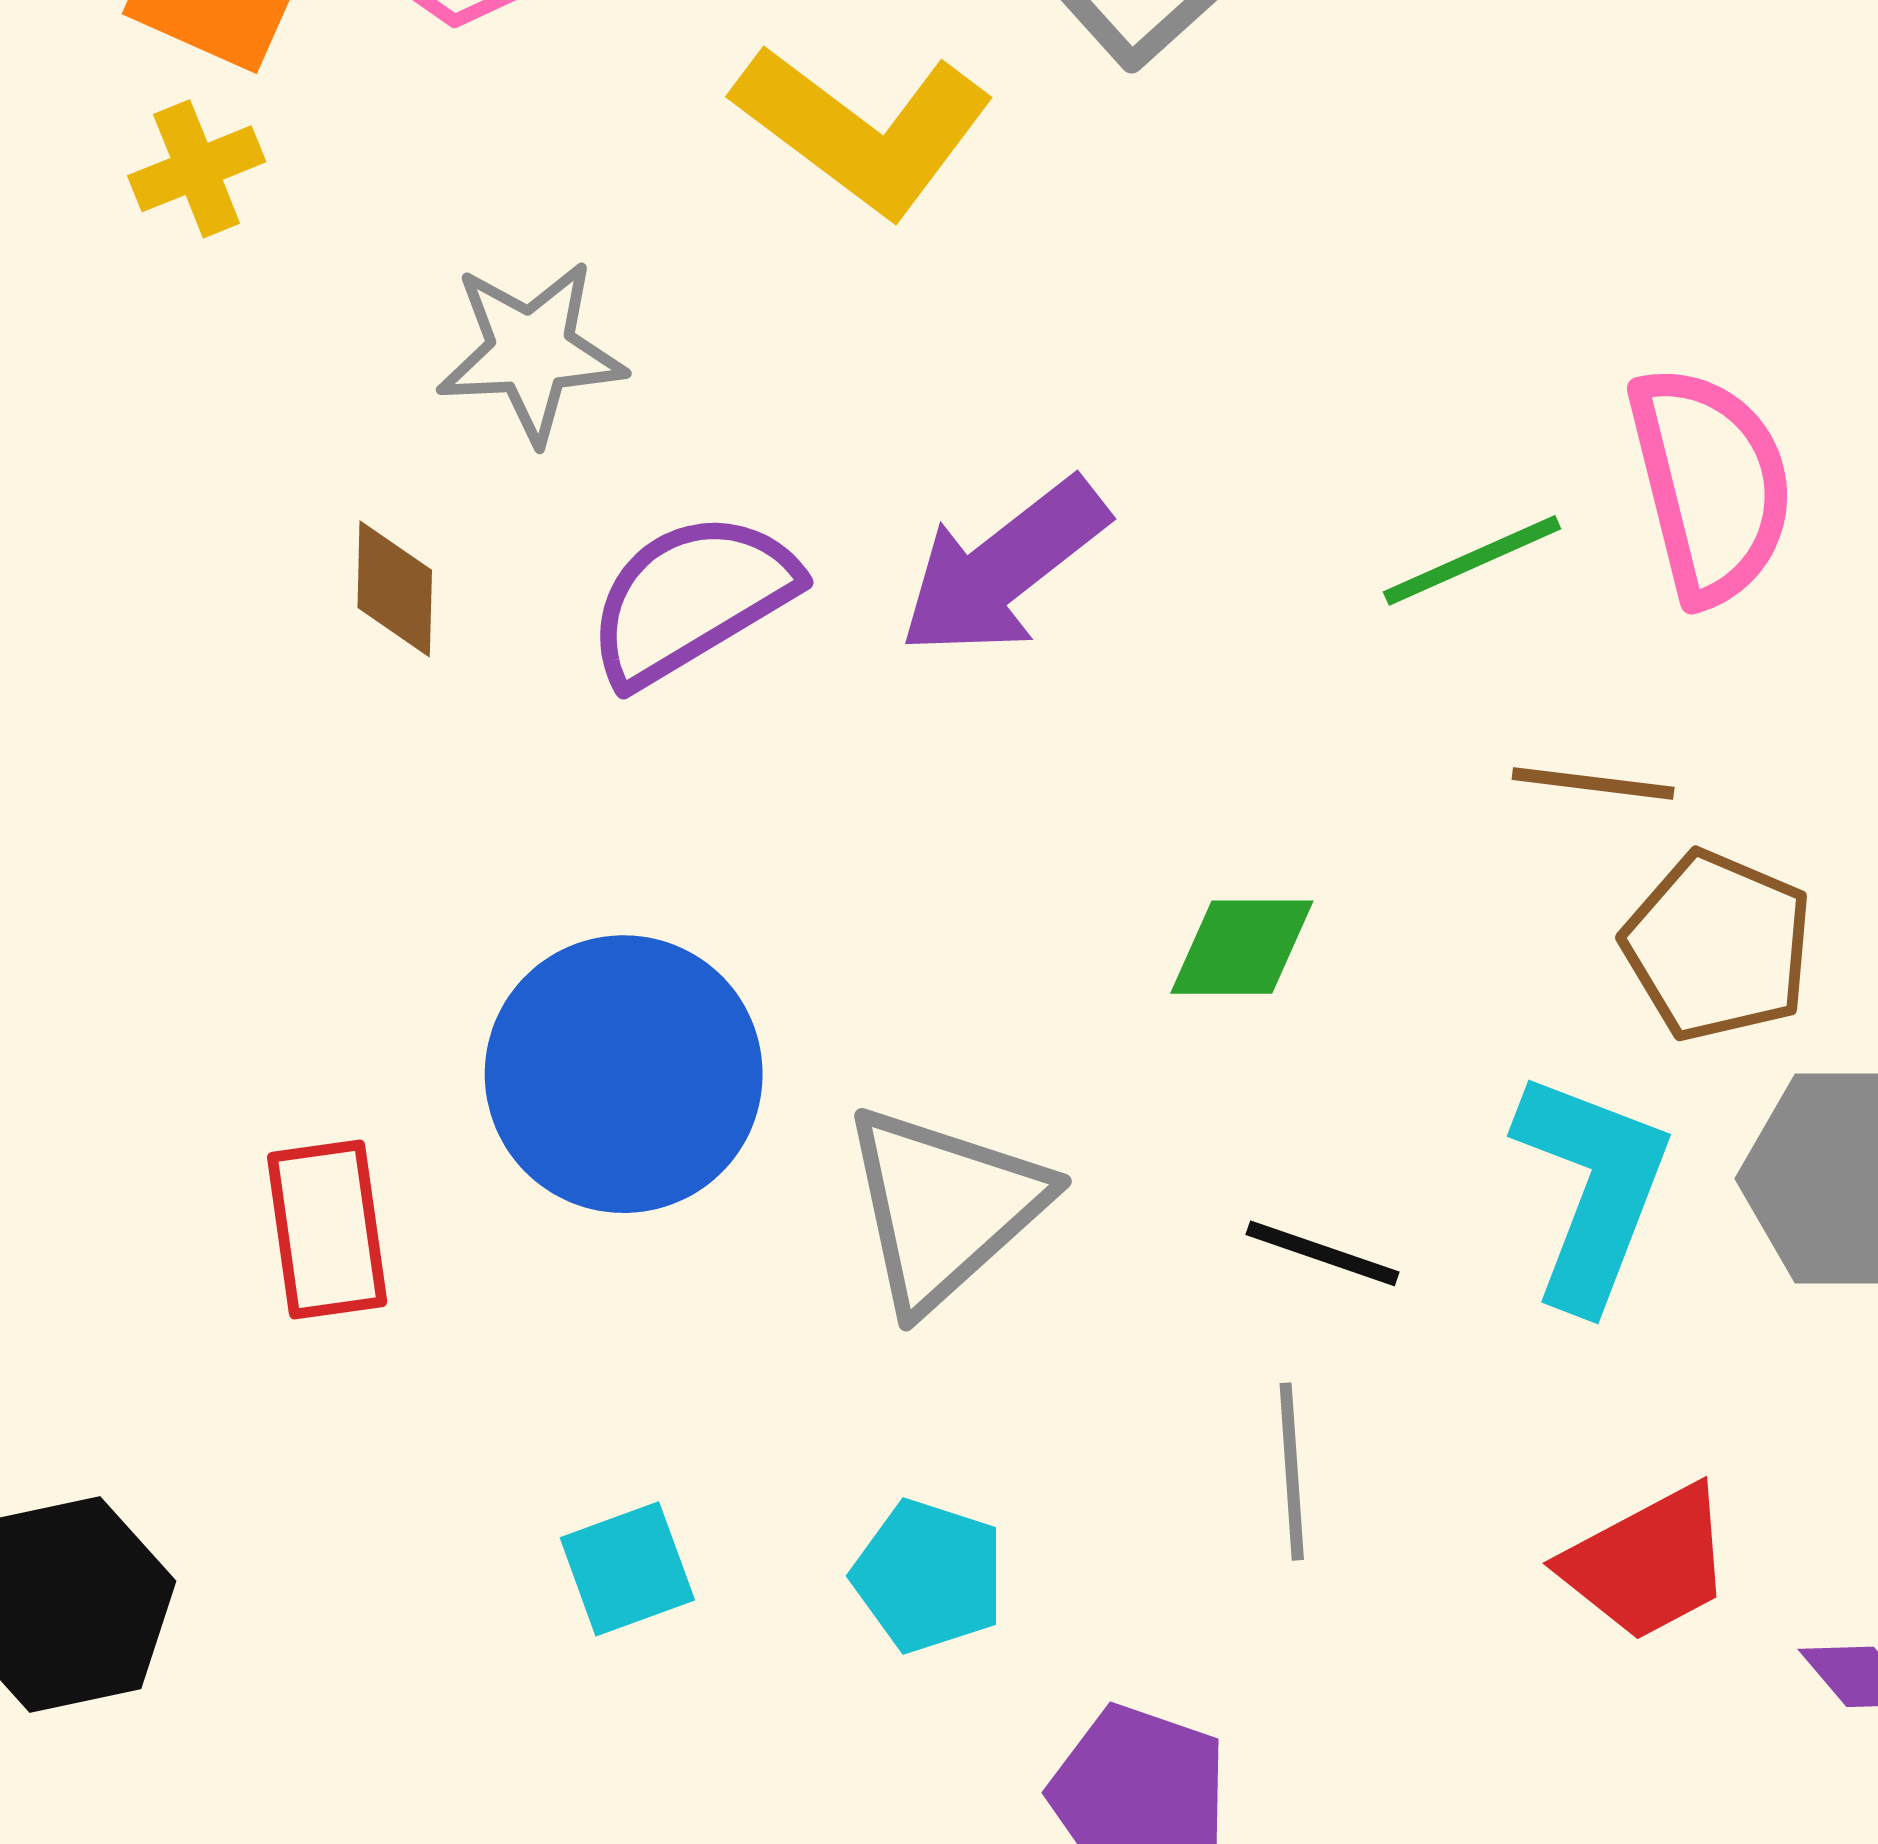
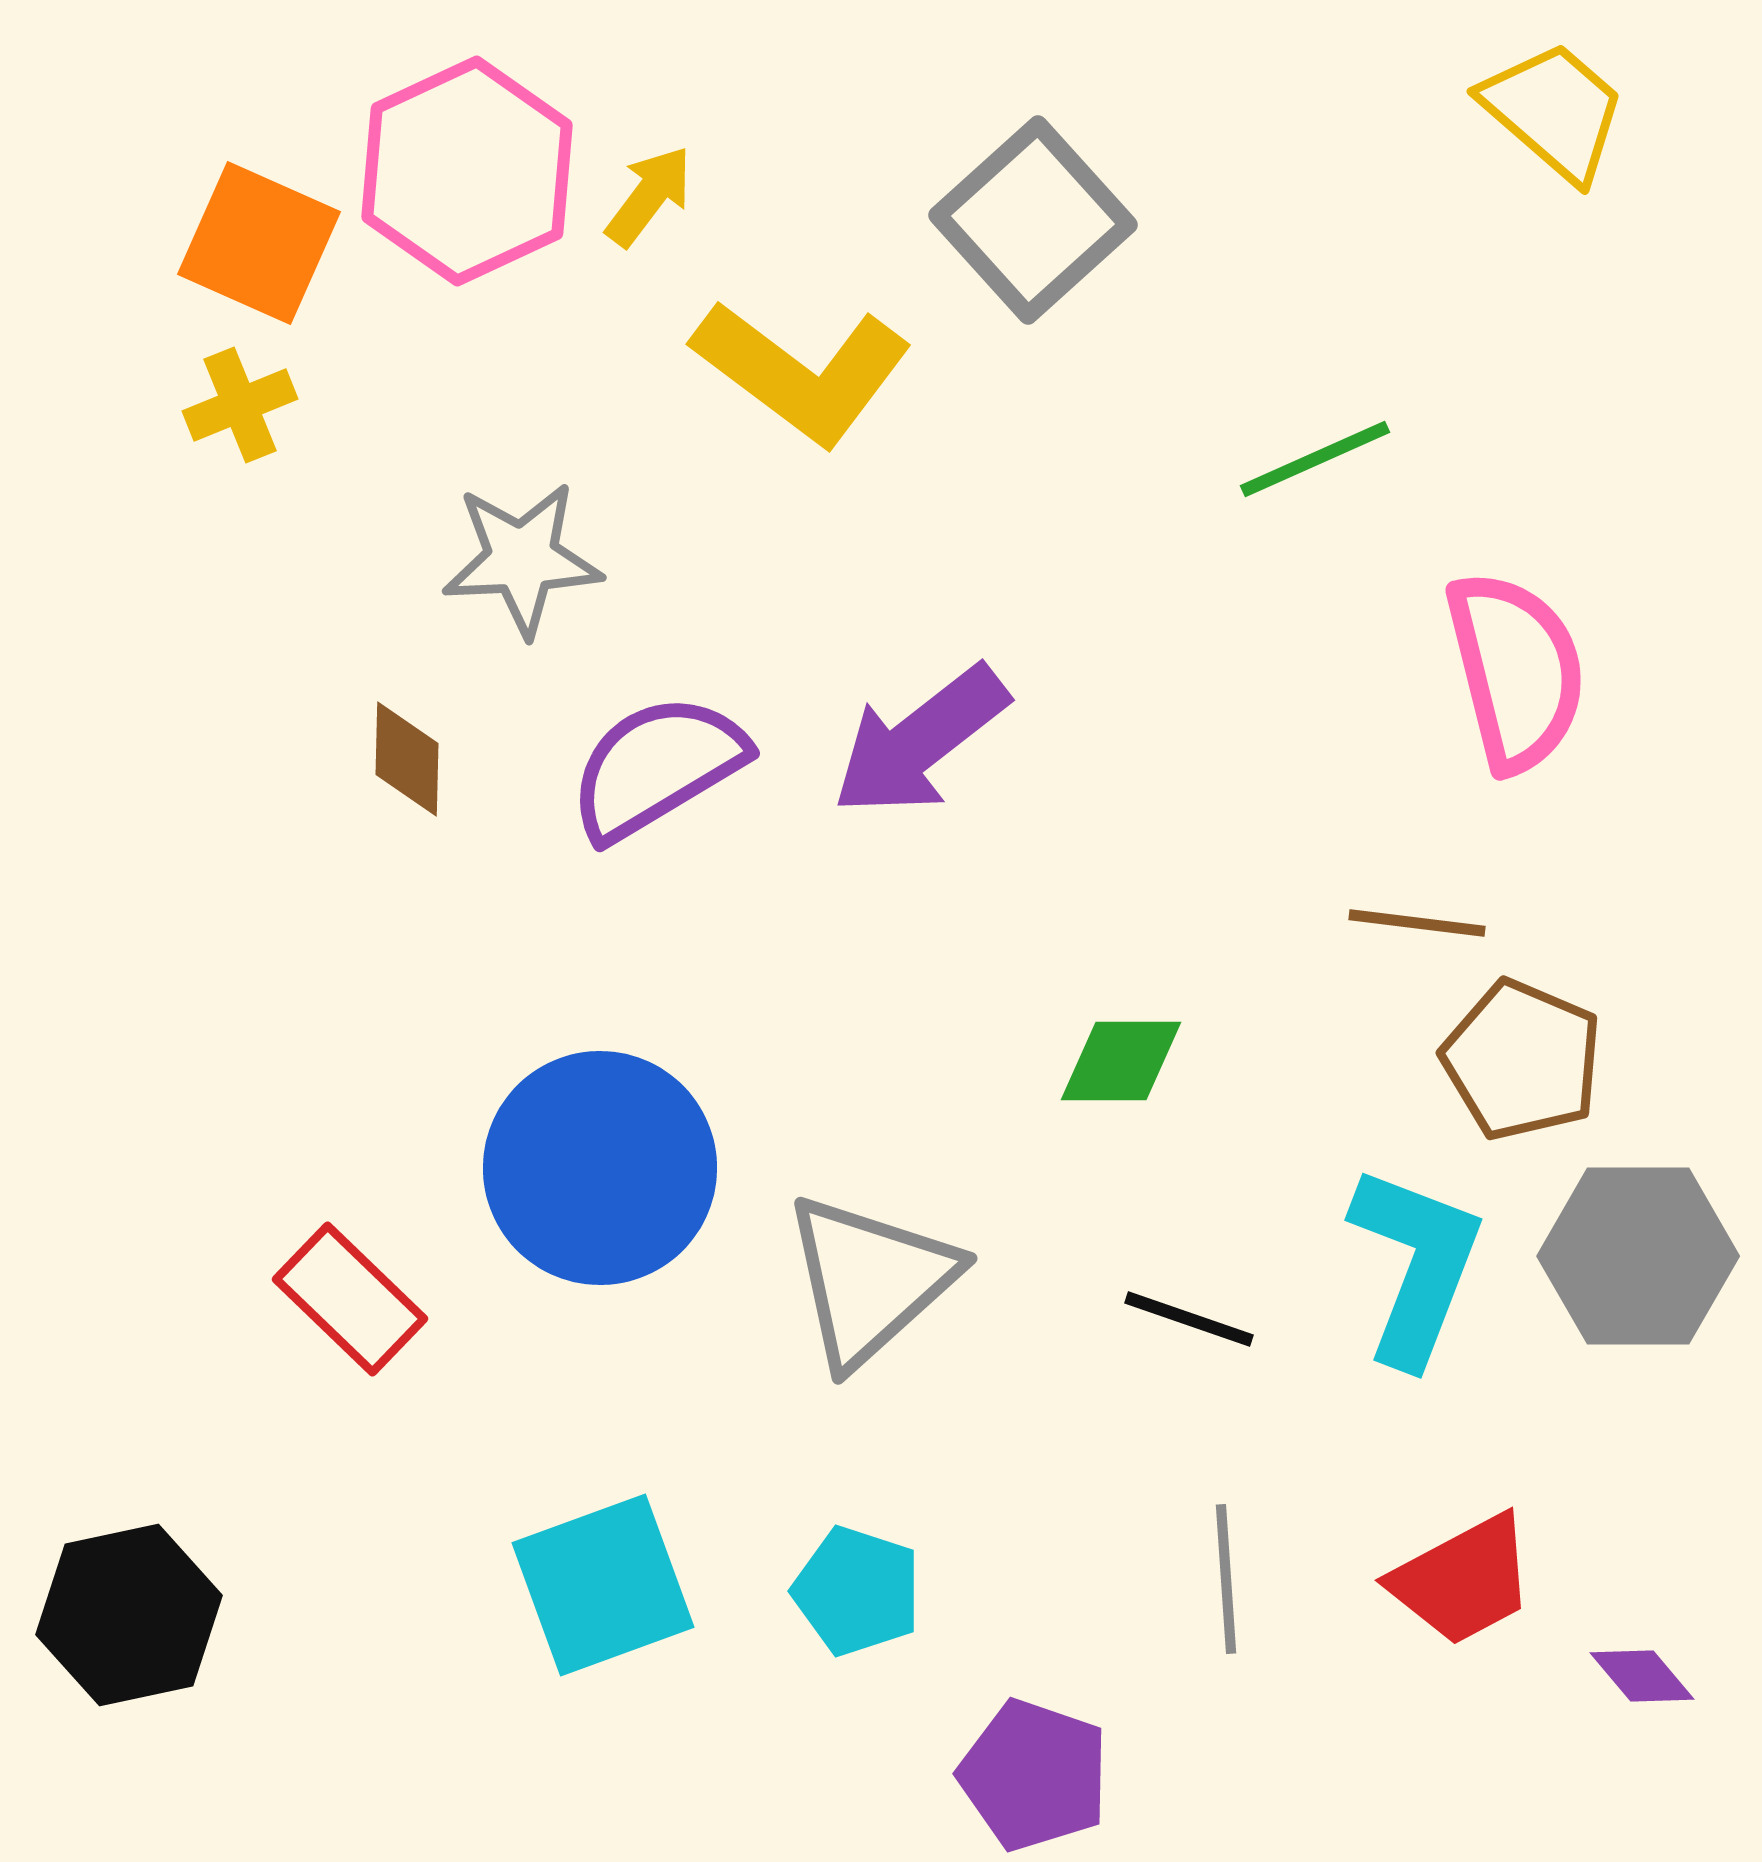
green line: (1472, 560) -> (1315, 459), moved
red rectangle: (327, 1230) -> (350, 1299), turned -38
gray line: (1292, 1472) -> (1226, 1579), moved
cyan square: (627, 1569) -> (603, 1585), size x1.6

